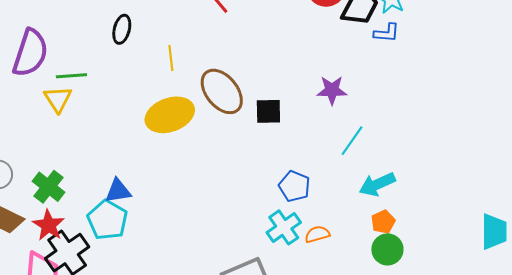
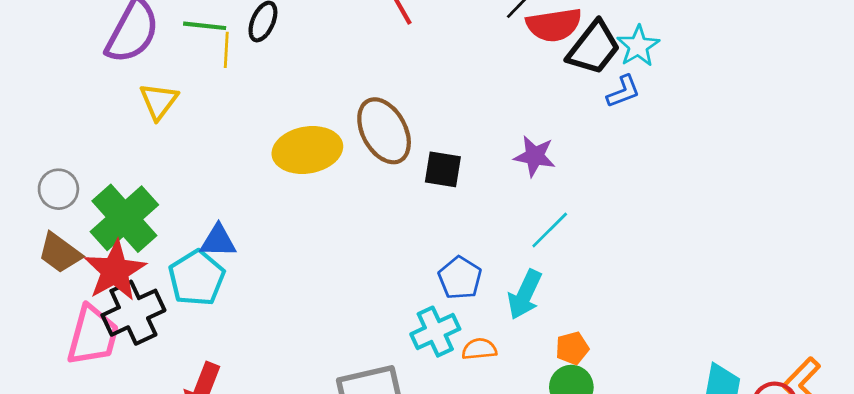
blue L-shape: (387, 33) -> (623, 91), turned -36
yellow line: (171, 58) -> (226, 50), moved
green line: (71, 76) -> (205, 26), moved
cyan arrow: (377, 184) -> (525, 295), moved, turned -51
green cross: (49, 187) -> (124, 218), size x1.5
red star: (49, 225) -> (115, 271), size x1.4

